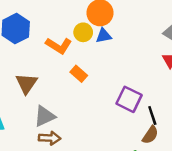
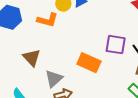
orange rectangle: (79, 74) -> (89, 63), moved, size x1.6

